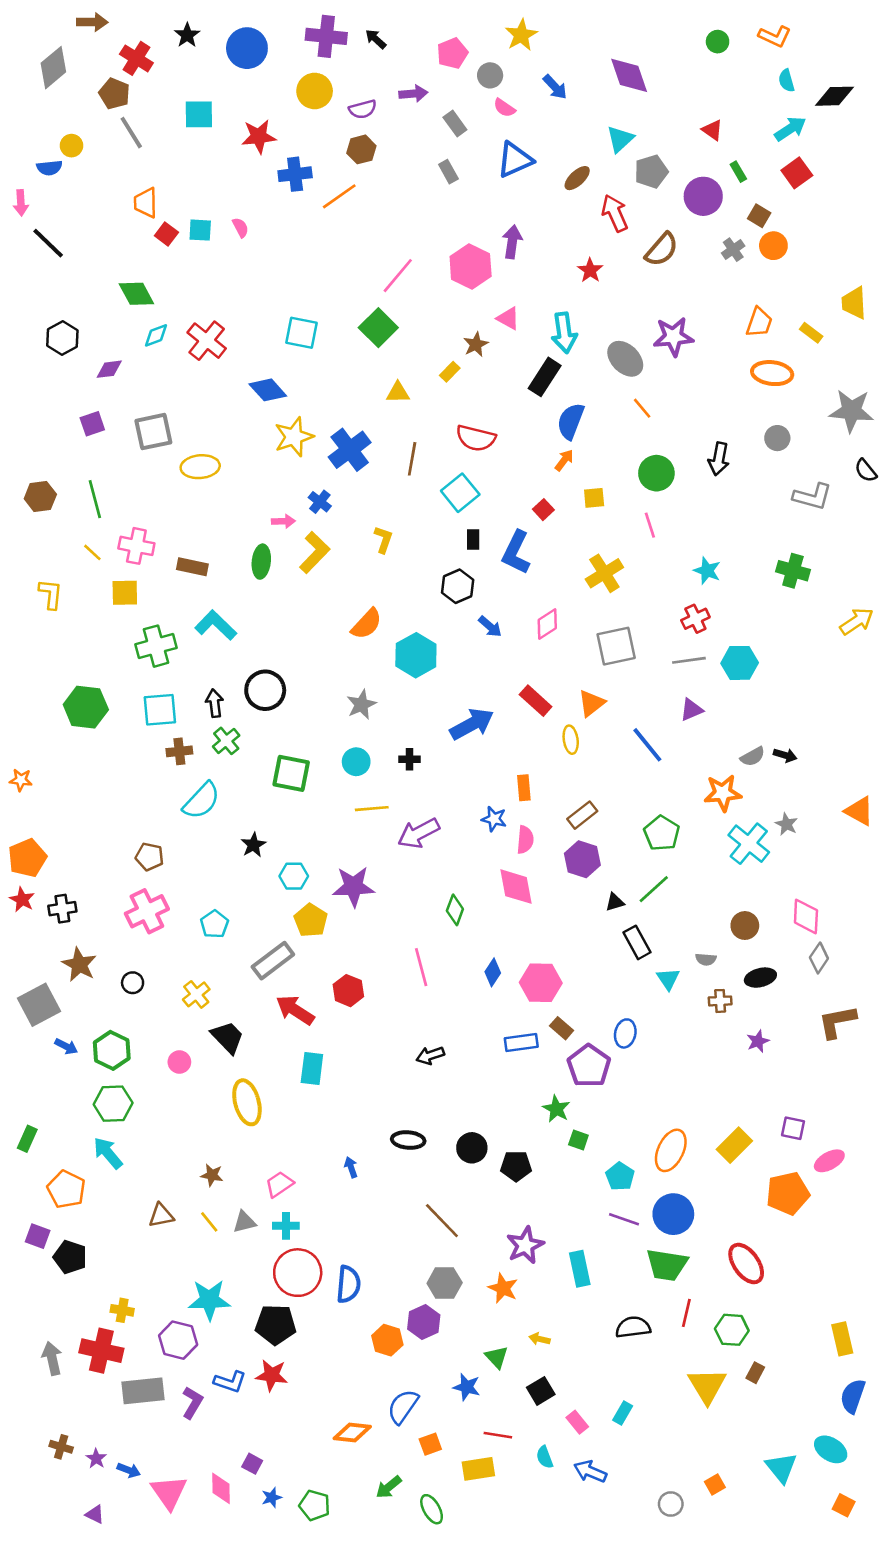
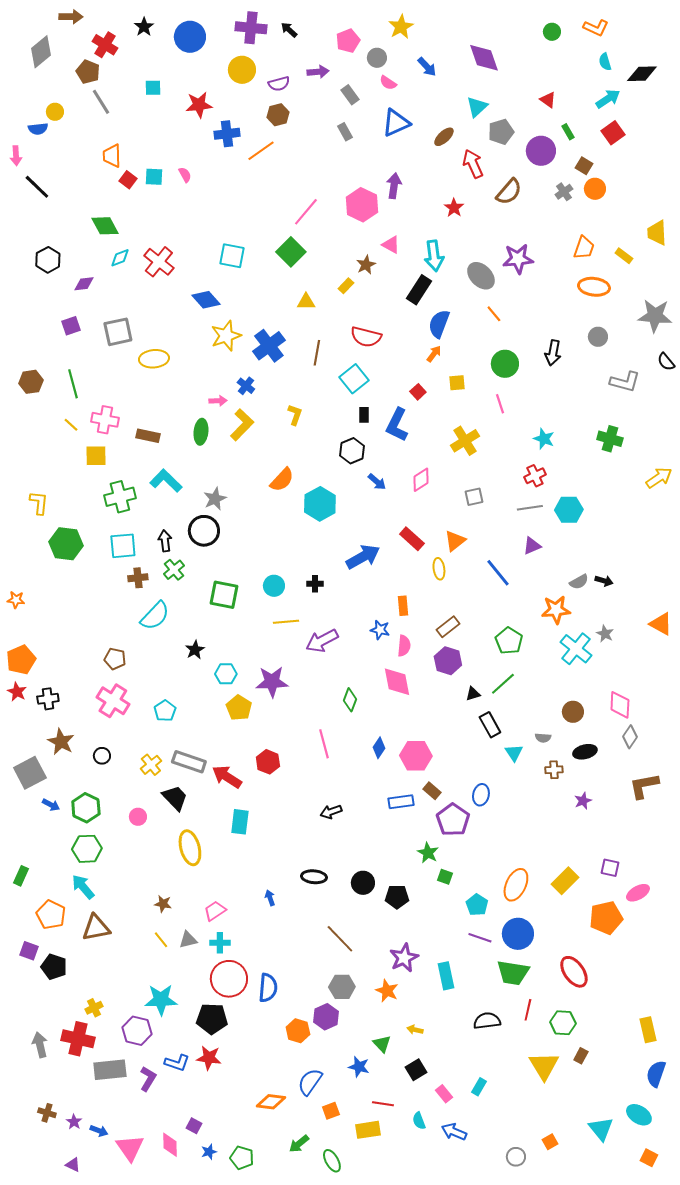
cyan square: (199, 114) -> (153, 88), size x0.7
yellow L-shape: (51, 594) -> (39, 503), moved
gray square: (616, 646) -> (474, 497), size x0.6
gray star: (361, 705) -> (215, 499), moved
pink cross: (147, 911) -> (113, 701), turned -32
gray rectangle: (273, 961) -> (189, 762), moved, turned 56
brown triangle: (161, 1215) -> (96, 928), moved, size x1.4
yellow cross: (122, 1310) -> (94, 1008), turned -36

